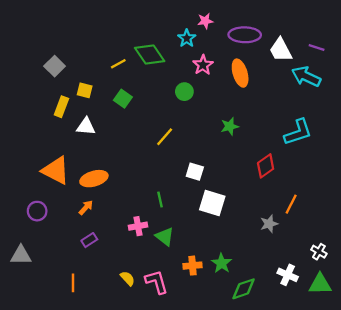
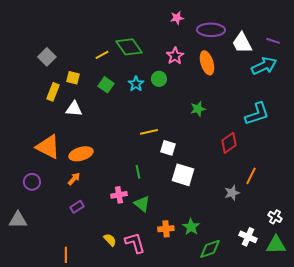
cyan star: (187, 38) -> (136, 84), moved
cyan arrow: (306, 77) -> (264, 66), turned 130
yellow line: (165, 137) -> (149, 132), moved, turned 36
orange line: (73, 283) -> (66, 255), moved

